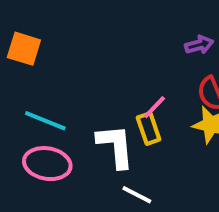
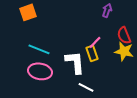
purple arrow: (199, 45) -> (107, 10), moved, turned -56
orange square: (24, 49) -> (28, 12), turned -36

